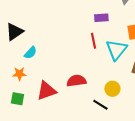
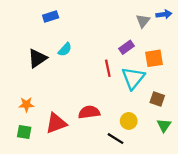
purple rectangle: (101, 18) -> (126, 47), moved, turned -32
black triangle: (14, 32) -> (37, 58), moved
cyan semicircle: (30, 53) -> (65, 49), moved

